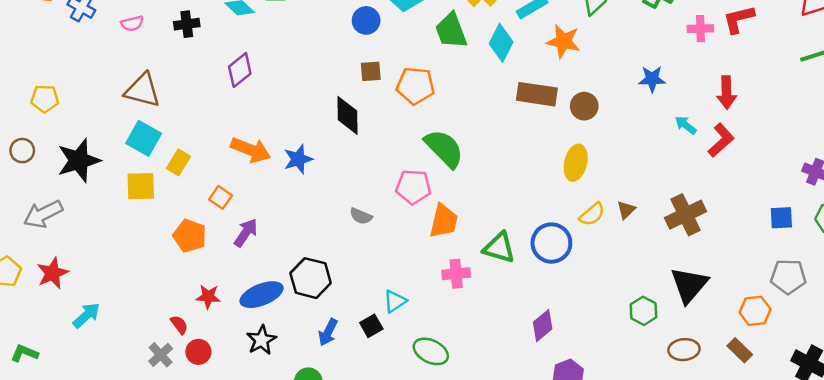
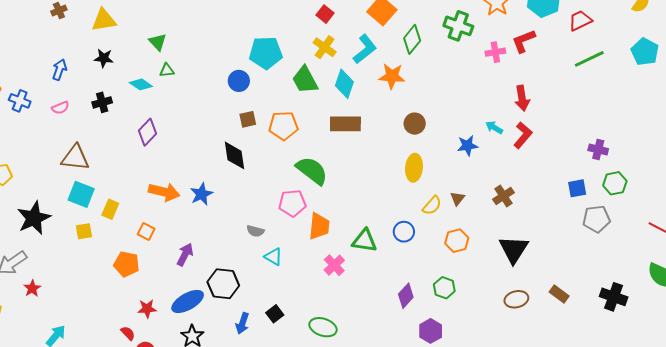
blue star: (652, 79) -> (467, 146), moved
brown rectangle: (537, 94) -> (345, 124), moved
yellow square: (141, 186) -> (84, 231), size x0.7
brown cross: (686, 215) -> (503, 196), size x0.7
purple arrow: (246, 233) -> (185, 255), moved
blue circle: (551, 243) -> (404, 232), size x0.7
red star: (53, 273) -> (32, 288), moved, size x0.7
pink cross: (456, 274) -> (334, 265), turned -30
gray pentagon: (788, 277) -> (596, 219), moved
cyan triangle: (395, 301) -> (273, 257), moved, turned -48
green hexagon: (643, 311) -> (444, 288), moved
orange hexagon: (755, 311) -> (457, 241), moved

